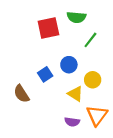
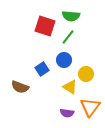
red square: (48, 28) -> (45, 26), turned 30
green line: (90, 40) -> (68, 37), moved
brown semicircle: (21, 94) -> (20, 87), turned -36

